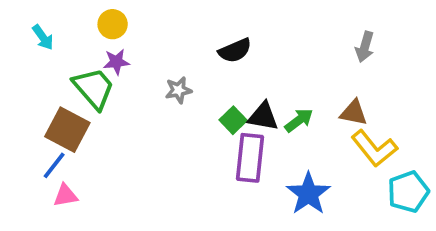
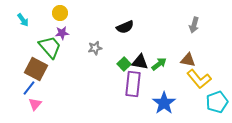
pink triangle: (65, 196) -> (35, 104), turned -40

